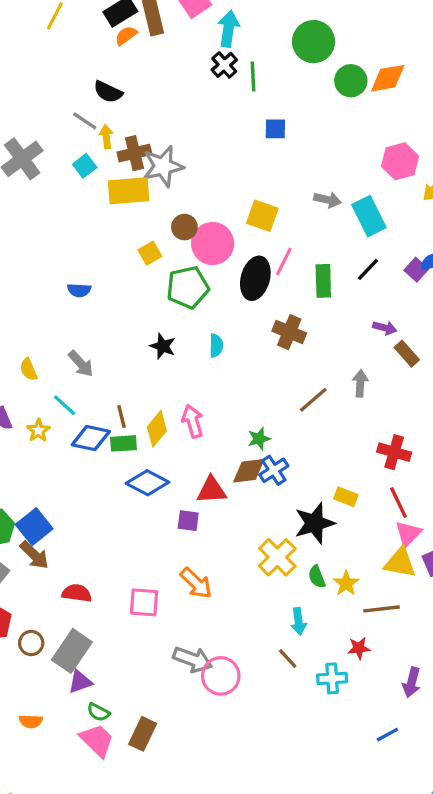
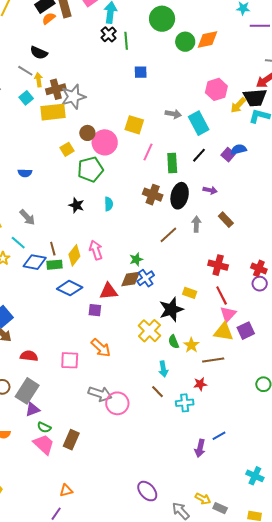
black ellipse: (255, 278) -> (180, 196), moved
brown rectangle: (407, 354) -> (226, 220), moved
purple arrow: (412, 682) -> (200, 448), moved

